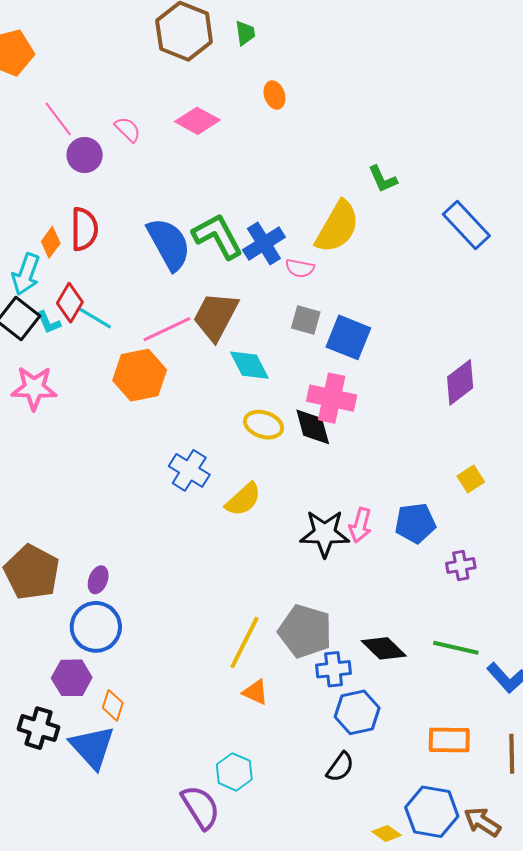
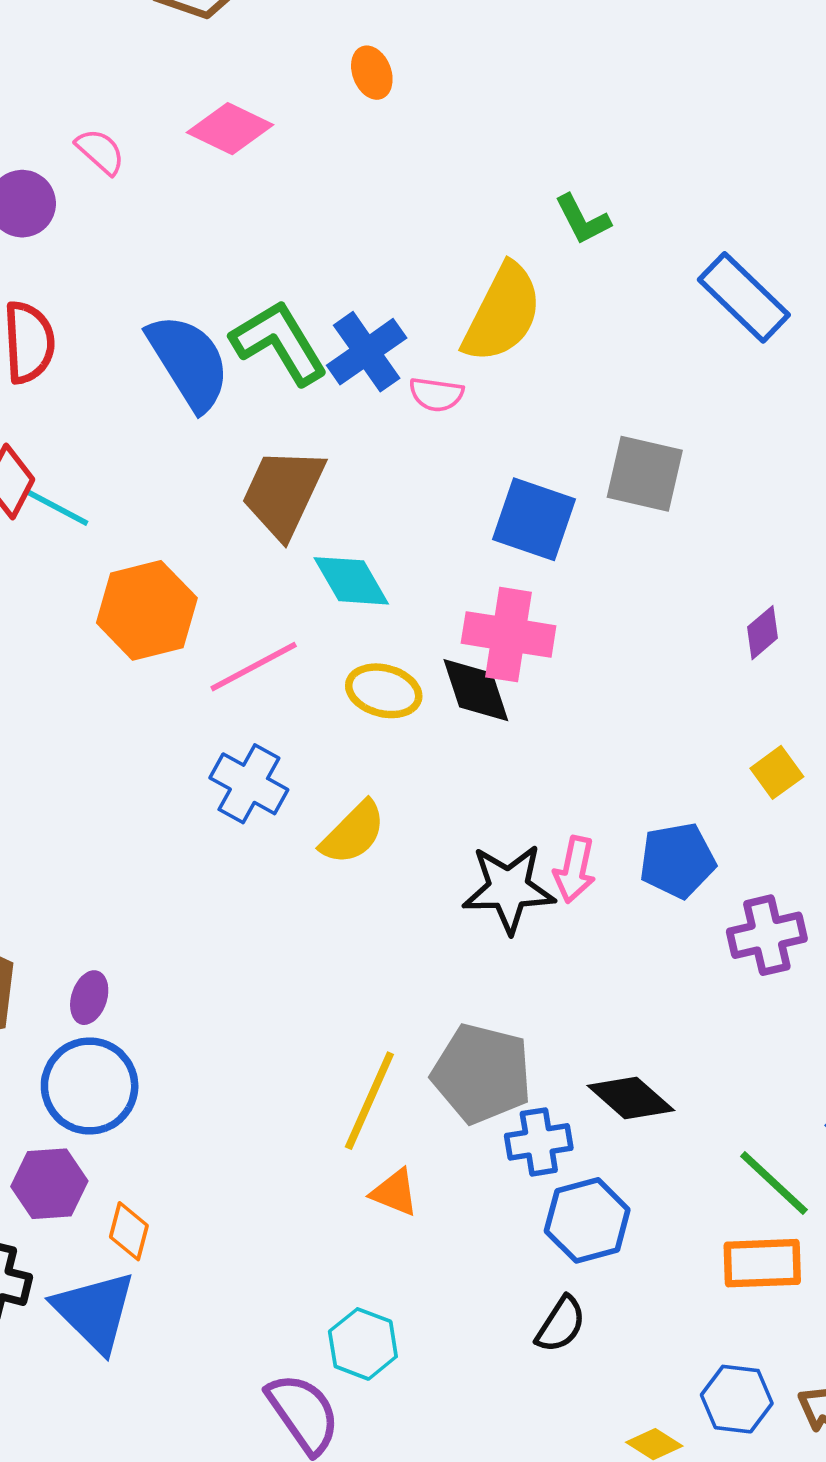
gray square: (306, 320) -> (645, 474), moved, size x1.4
pink line: (167, 329) -> (254, 667), moved
purple diamond: (460, 382) -> (762, 633), moved, size x0.6
purple cross: (461, 565) -> (767, 935), size x1.4
green line: (456, 648) -> (774, 1183), moved, turned 33
blue hexagon: (432, 812) -> (737, 1399), size x0.7

